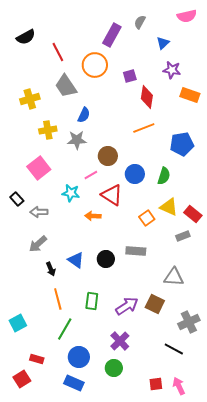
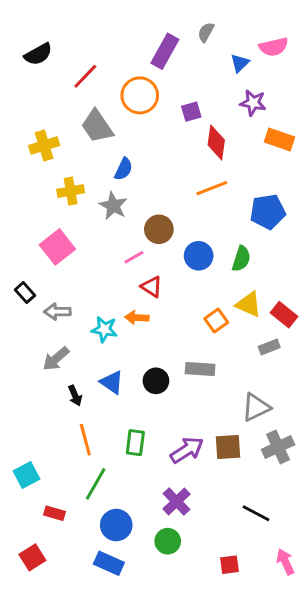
pink semicircle: (187, 16) -> (274, 47), moved
red line: (58, 52) -> (85, 76), turned 72
gray star: (77, 140) -> (113, 206), turned 30
cyan star: (71, 193) -> (104, 329), moved
red triangle: (112, 195) -> (152, 287), moved, size x0.7
gray triangle: (174, 277) -> (256, 407), turned -30
brown square: (155, 304) -> (228, 447), turned -30
gray cross: (189, 322) -> (278, 447), moved
red rectangle: (37, 359) -> (54, 513), moved
pink arrow: (179, 386) -> (285, 562), moved

